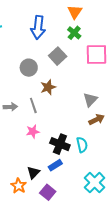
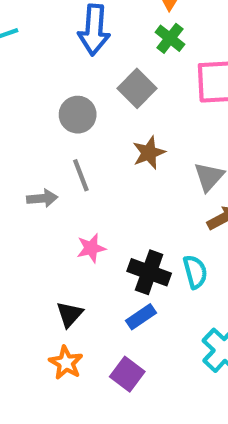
brown star: (48, 87) -> (149, 153), moved
gray line: (33, 105) -> (81, 175), moved
black triangle: (33, 172) -> (70, 314), moved

